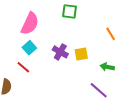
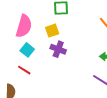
yellow square: (81, 54) -> (52, 31), moved

